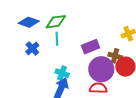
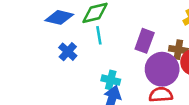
purple rectangle: (90, 47) -> (145, 41), turned -42

